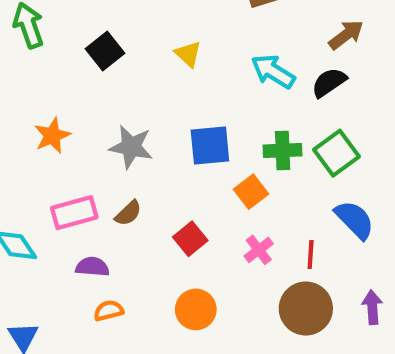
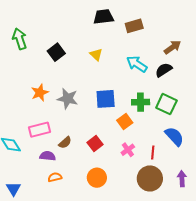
orange star: (52, 136) -> (40, 93), moved
green square: (337, 153) -> (166, 104), turned -30
brown semicircle: (128, 213) -> (65, 143), moved

